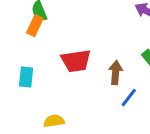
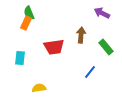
brown arrow: (116, 73) -> (81, 35), moved

